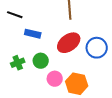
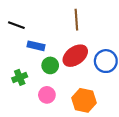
green circle: (41, 61) -> (50, 65), moved
pink circle: (55, 79) -> (47, 95), moved

